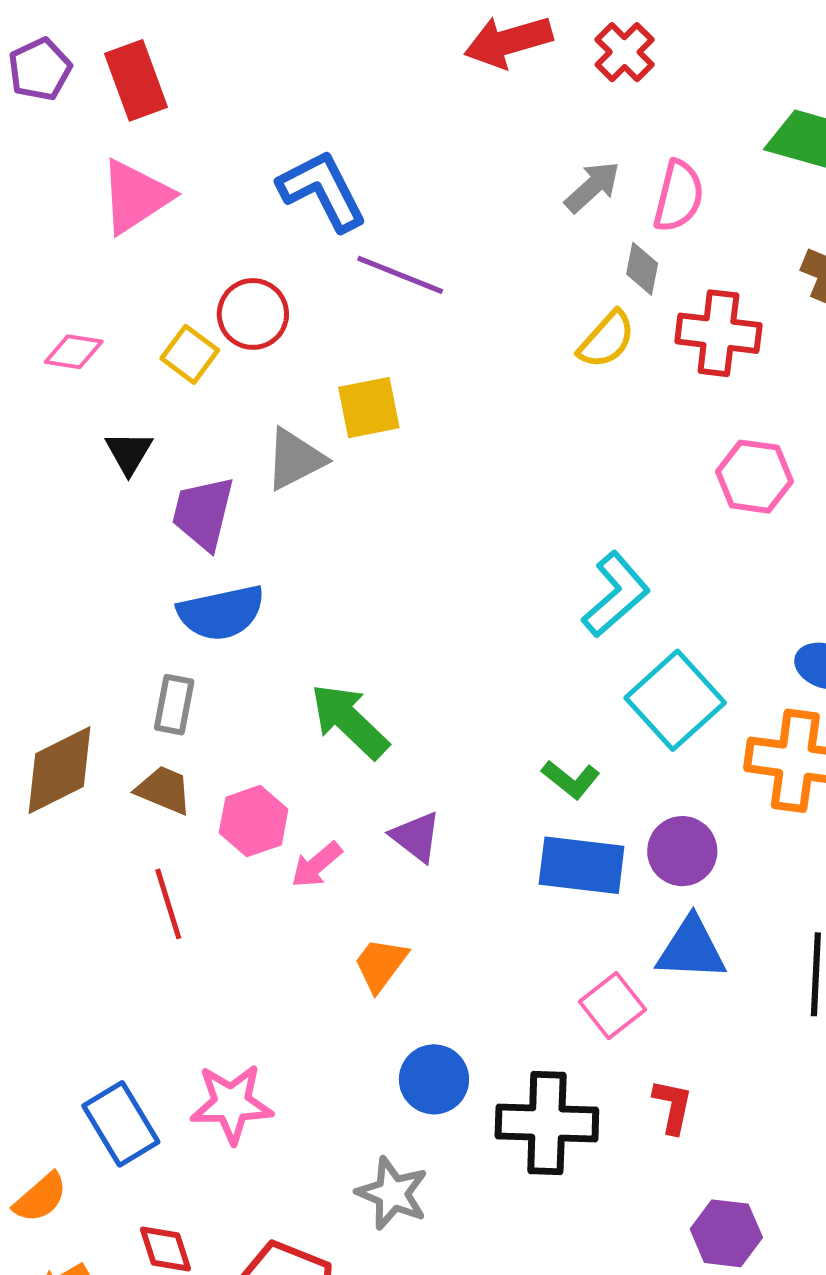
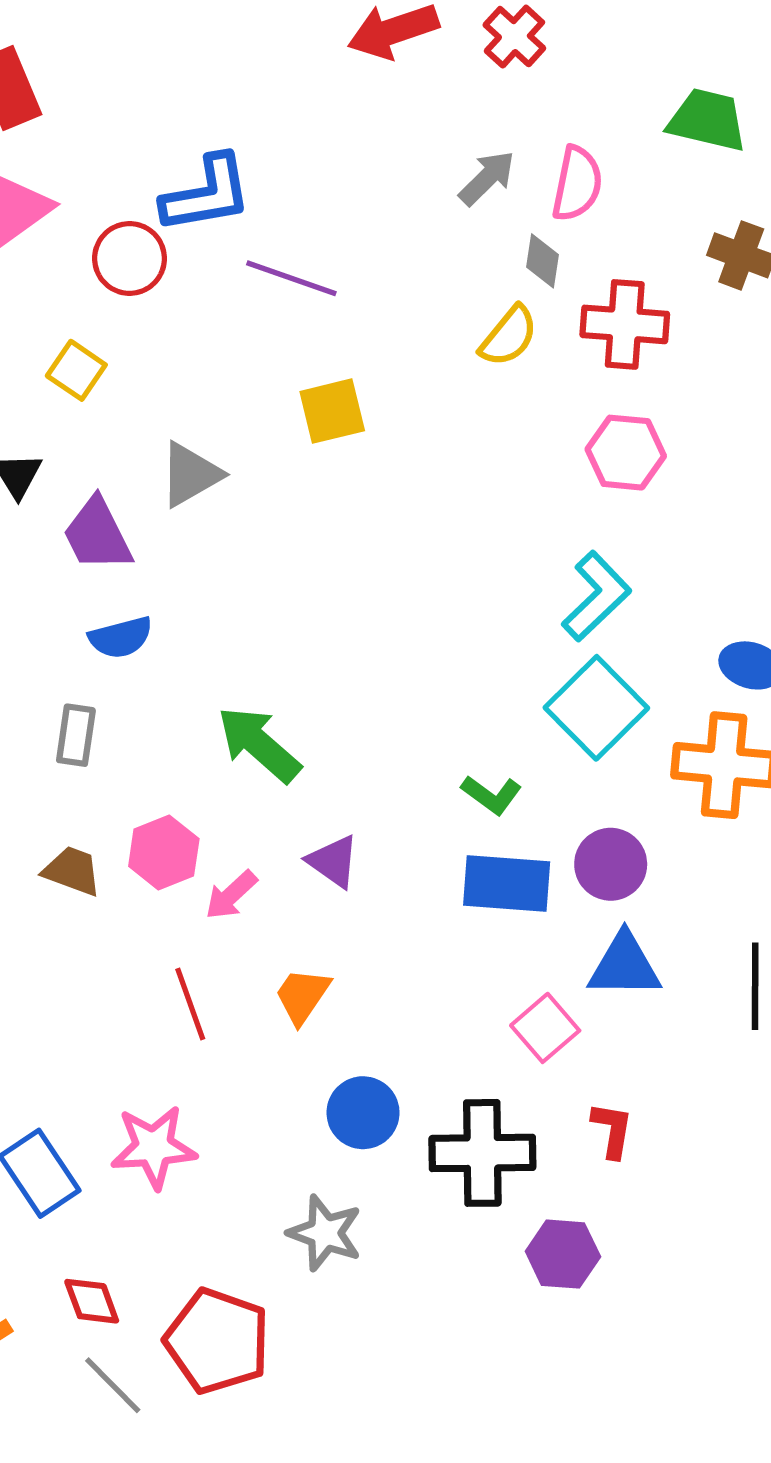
blue L-shape: (322, 191) -> (207, 194), turned 110
red circle: (253, 314) -> (130, 258), moved
yellow square: (369, 408) -> (332, 411), moved
pink hexagon: (754, 477) -> (626, 453), moved
purple trapezoid: (203, 513) -> (97, 535), turned -38
cyan L-shape: (616, 594) -> (596, 596), moved
blue semicircle: (221, 613) -> (121, 637), size x0.7
brown trapezoid: (164, 790) -> (72, 871), moved
red line: (168, 904) -> (190, 1004), moved
purple hexagon: (726, 1233) -> (563, 1254), moved

